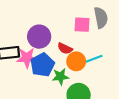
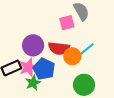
red semicircle: (65, 48) -> (59, 48), size x1.5
green star: (60, 77) -> (33, 83), moved

